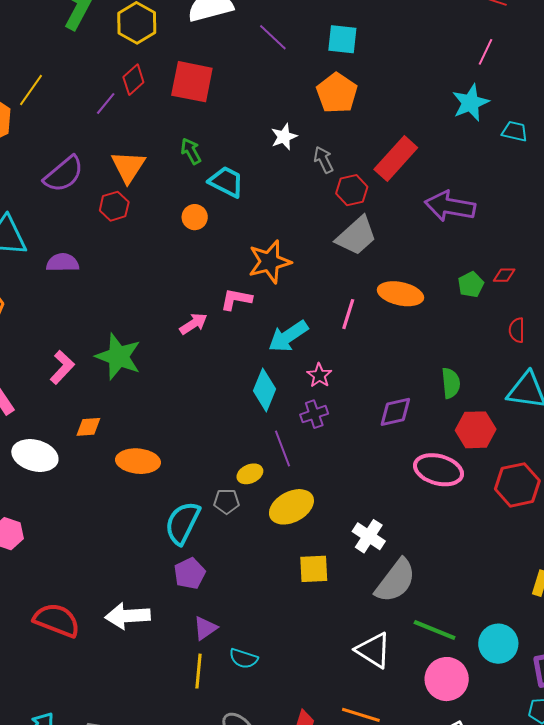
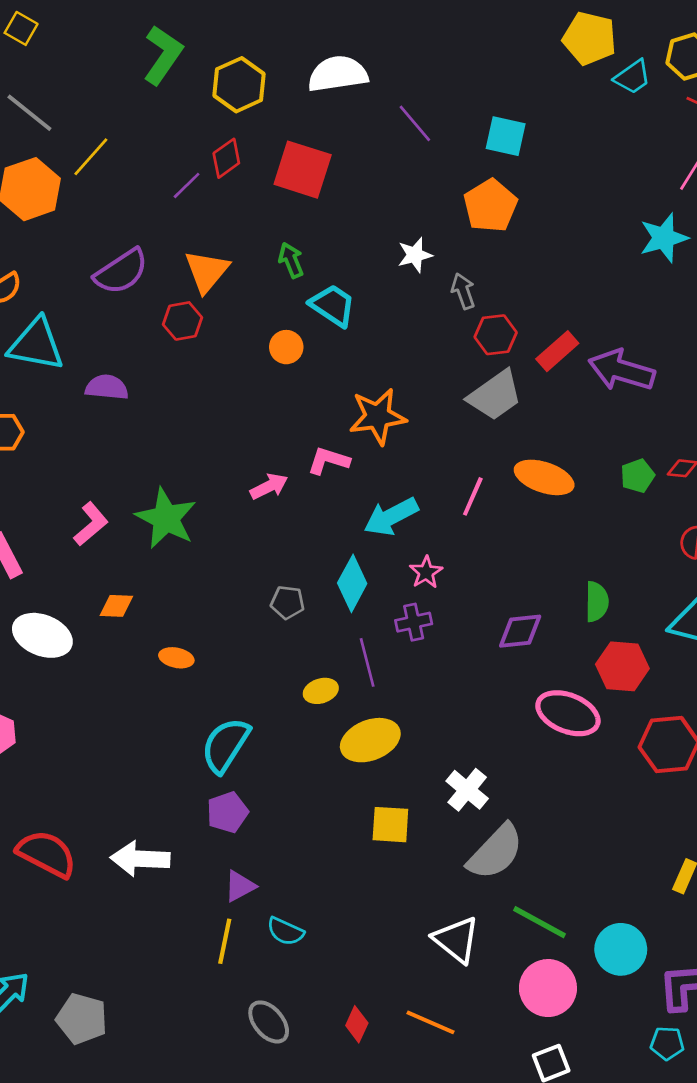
red rectangle: (396, 158) -> (557, 351), moved, size x0.7
orange ellipse: (138, 461) -> (176, 658), size x0.6
gray pentagon: (227, 501) -> (287, 602), moved

